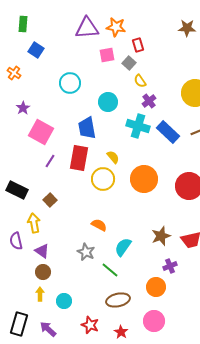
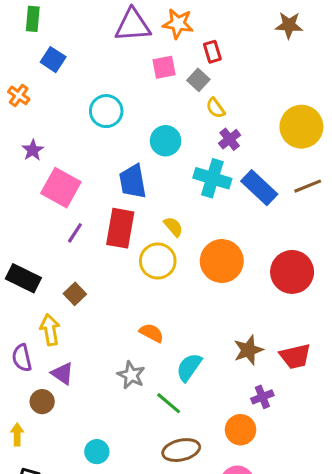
brown circle: (43, 272) -> (42, 402), moved
yellow arrow: (40, 294) -> (17, 434), moved

